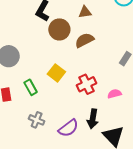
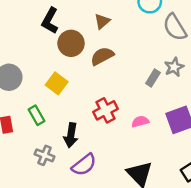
brown triangle: (85, 12) -> (102, 21), turned -32
yellow square: (56, 73) -> (57, 83), moved
black arrow: (93, 119) -> (71, 135), moved

